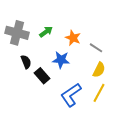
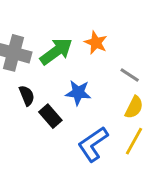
green arrow: (46, 32) -> (56, 51), size x1.6
orange star: (73, 38) -> (96, 43), moved

